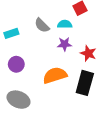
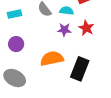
red star: (88, 53) -> (86, 28), moved

